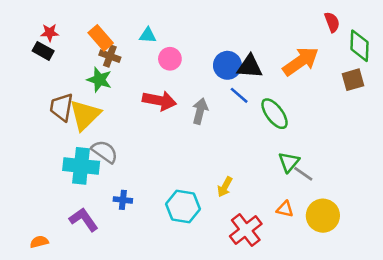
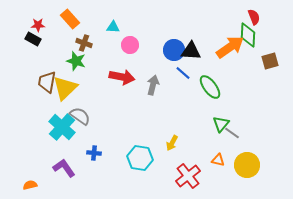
orange rectangle: (101, 38) -> (70, 19), moved
green diamond: (359, 46) -> (248, 35), moved
cyan cross: (81, 166) -> (62, 127), turned 36

